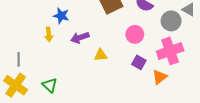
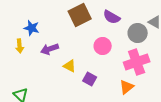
yellow triangle: (101, 55) -> (70, 66), turned 32
purple square: (139, 62) -> (90, 79), moved

